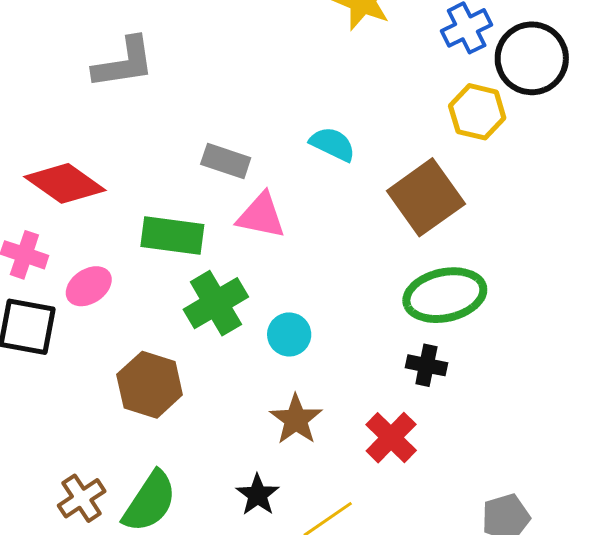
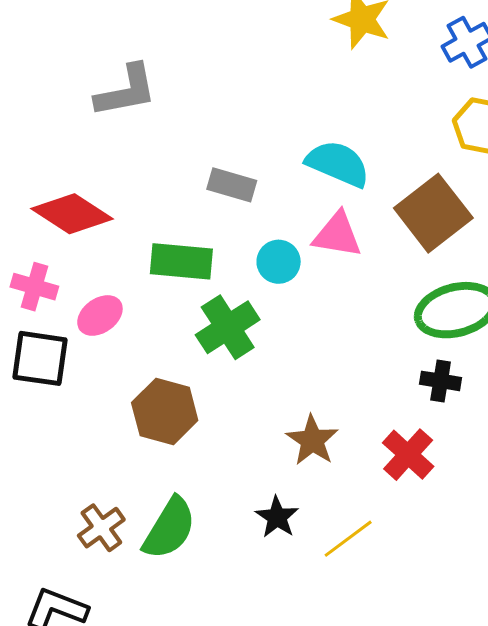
cyan semicircle: (333, 144) -> (338, 164), size x1.4
pink triangle: (261, 216) -> (337, 235), moved
cyan circle: (289, 334) -> (279, 262), moved

